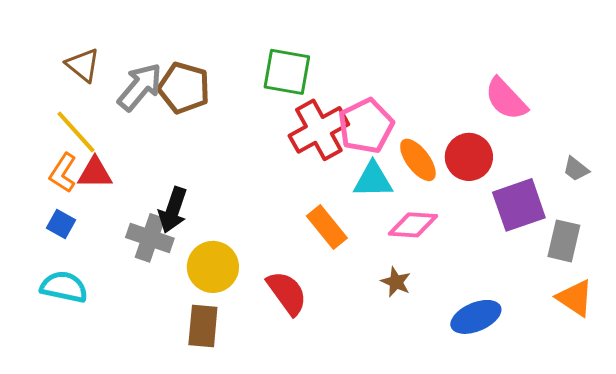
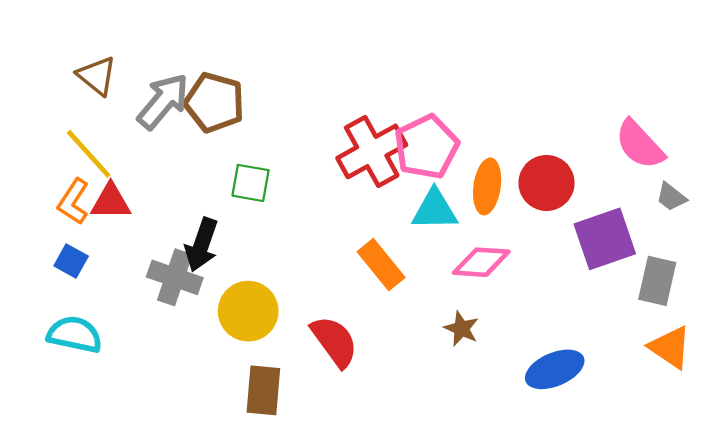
green square: (287, 72) -> (251, 183), moved, size x0.7
pink semicircle: (506, 99) -> (640, 144), moved
orange ellipse: (418, 160) -> (487, 186), turned 45
brown rectangle: (203, 326) -> (263, 390), moved

